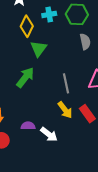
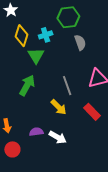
cyan cross: (49, 14) -> (46, 35), moved
yellow arrow: (65, 110) -> (59, 107), moved

